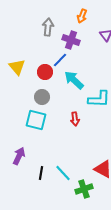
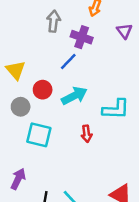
red circle: (45, 72) -> (43, 90), moved
cyan arrow: (74, 80) -> (74, 96), moved, turned 110
gray circle: (42, 97) -> (21, 107), moved

